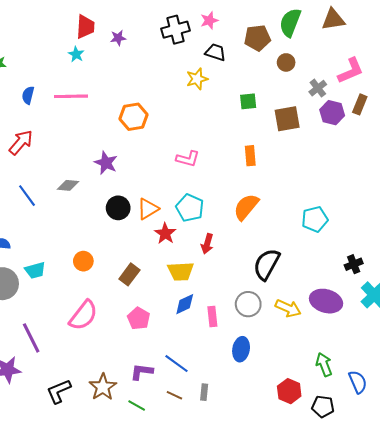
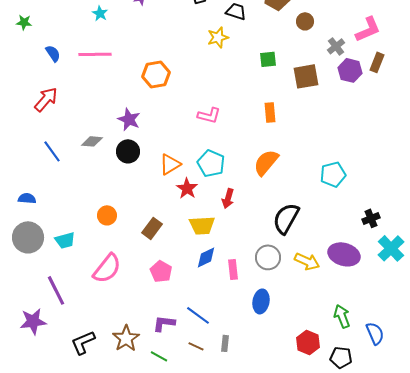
blue semicircle: (28, 95) -> (53, 53), turned 132
black circle: (118, 208) -> (128, 151), moved
cyan trapezoid: (35, 270) -> (65, 240), moved

